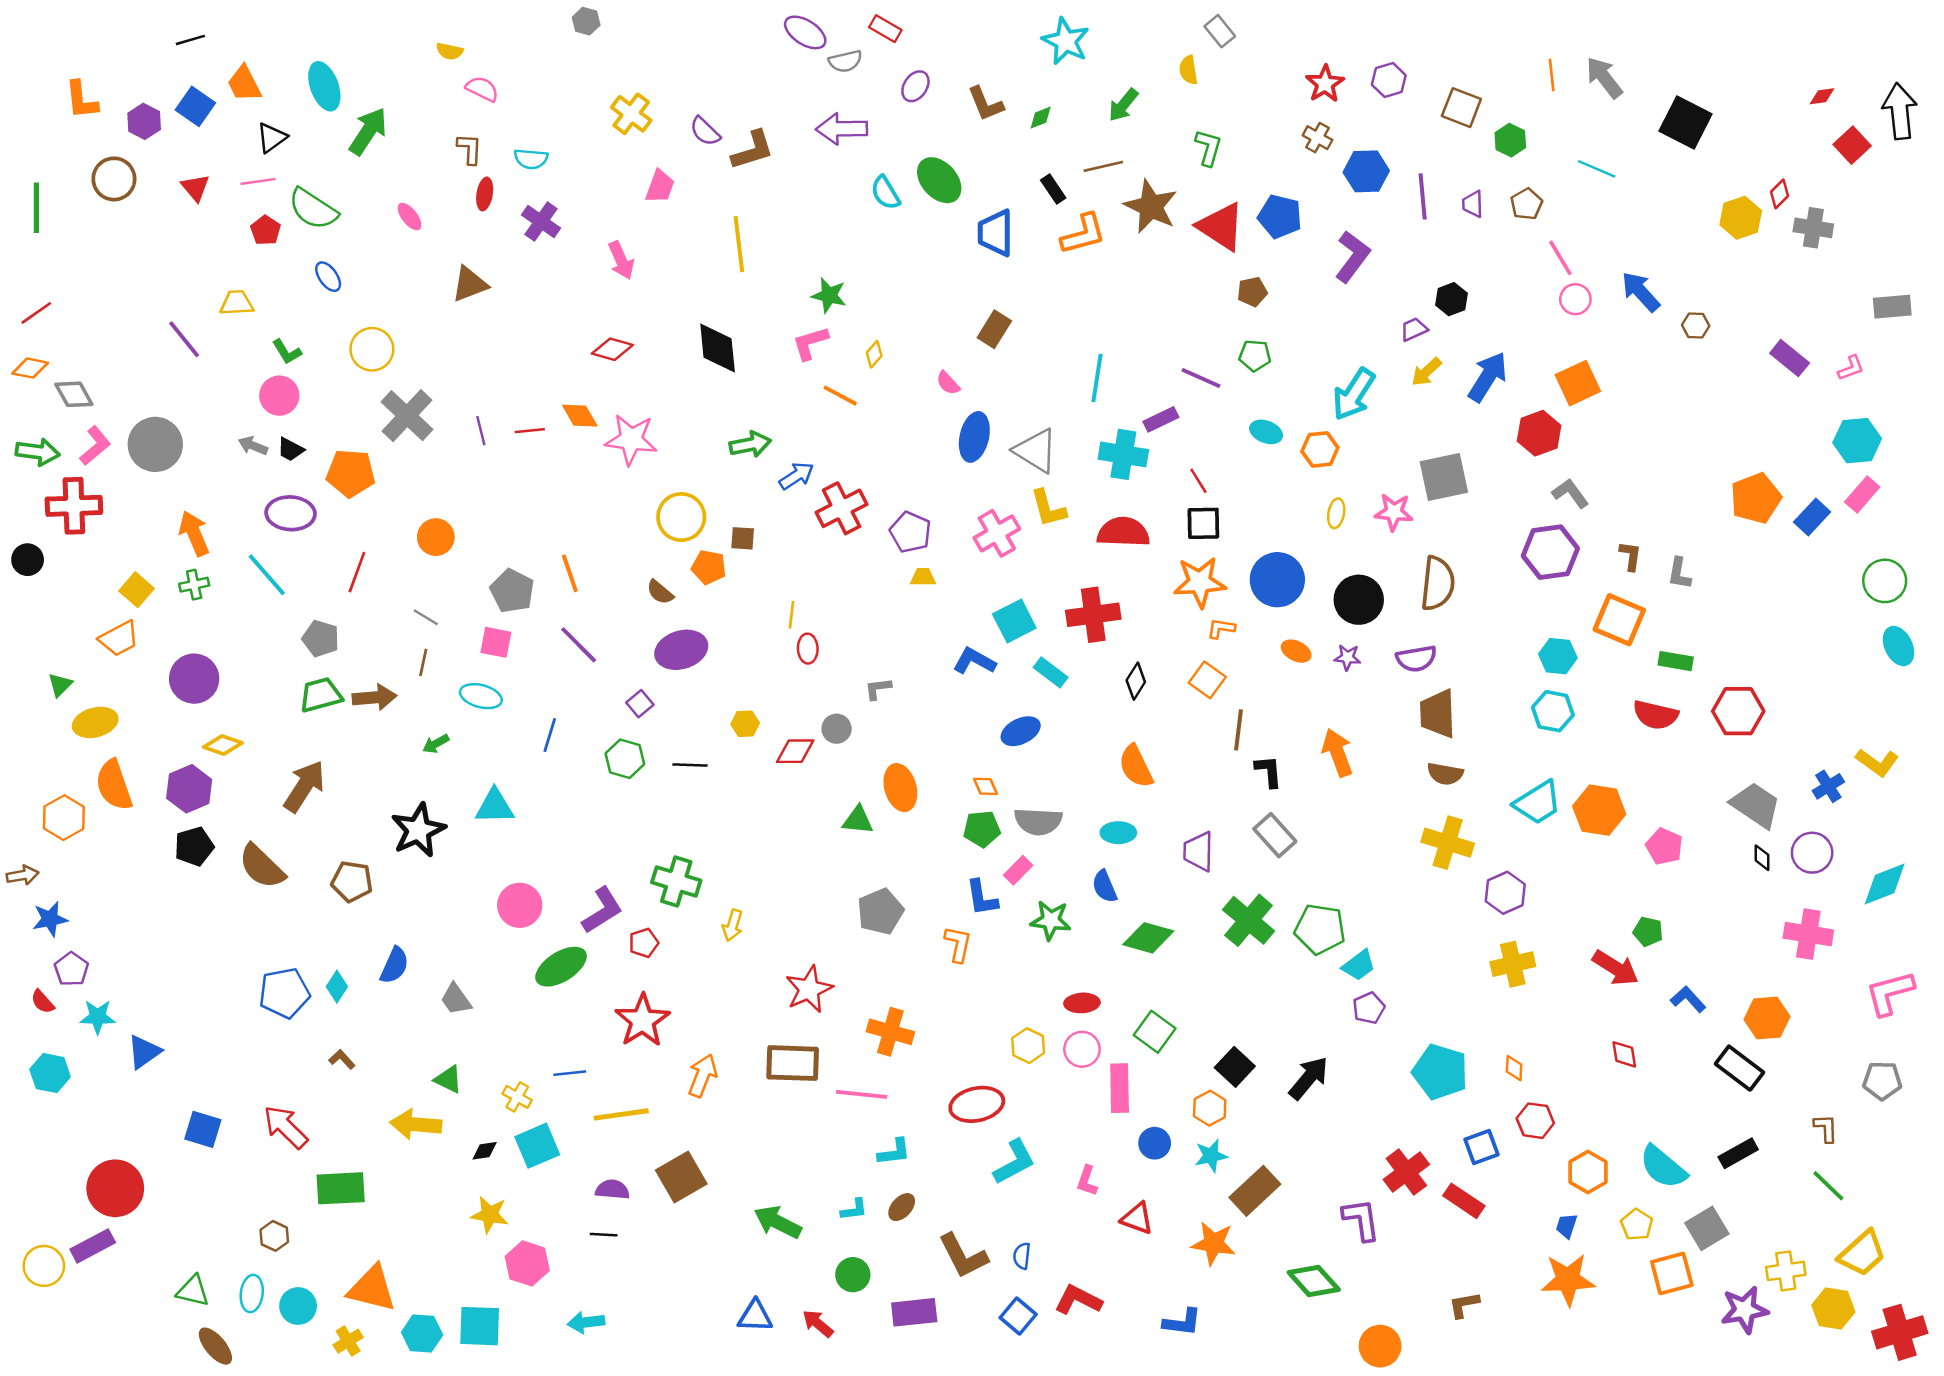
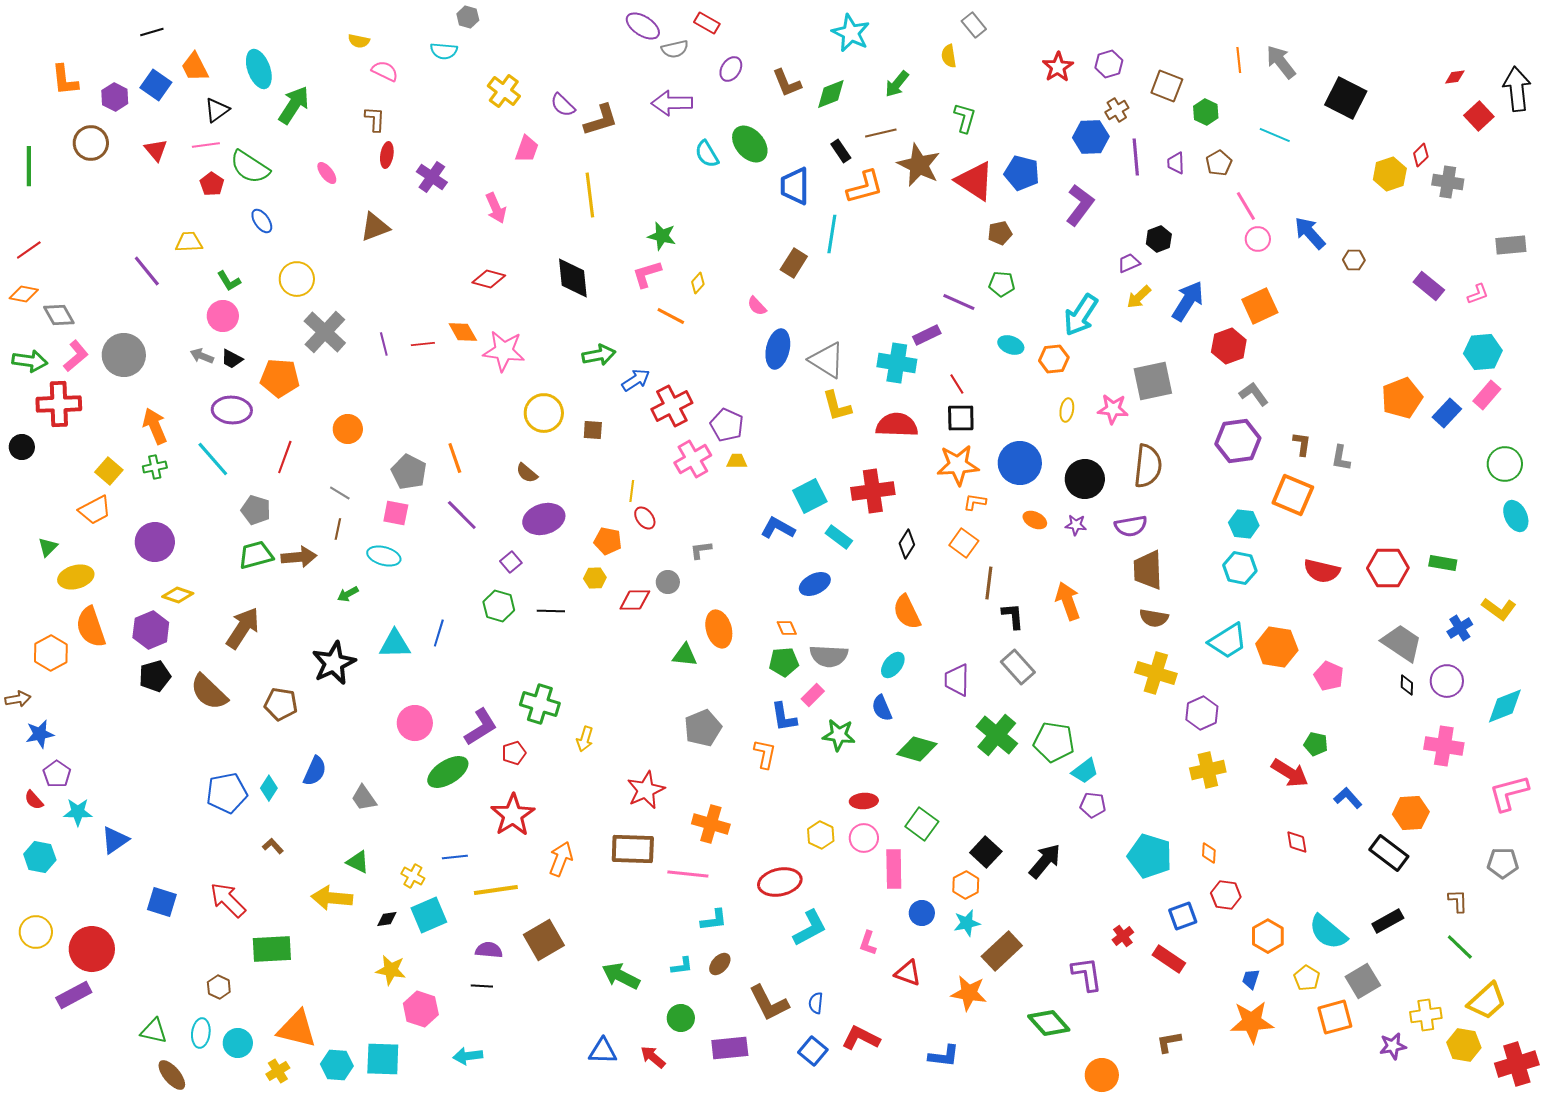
green diamond: (1041, 118) -> (831, 94), size x1.6
brown cross: (1317, 138) -> (1117, 110), moved, turned 30
cyan semicircle: (531, 159) -> (444, 51), moved
cyan line: (1097, 378) -> (832, 234), moved
pink cross: (997, 533) -> (693, 459), moved
orange pentagon: (709, 567) -> (608, 541), moved
red ellipse: (808, 649) -> (645, 518), turned -35
green rectangle: (1676, 661) -> (1443, 563), moved
blue line: (550, 735) -> (439, 633), moved
cyan ellipse: (1118, 833) -> (893, 665), turned -52
purple pentagon: (1369, 1008) -> (1093, 805), turned 30
red cross: (1406, 1172) -> (1123, 936), size x0.6
yellow circle: (44, 1266) -> (36, 932), moved
purple star: (1744, 1310) -> (1393, 1046), size x0.7

